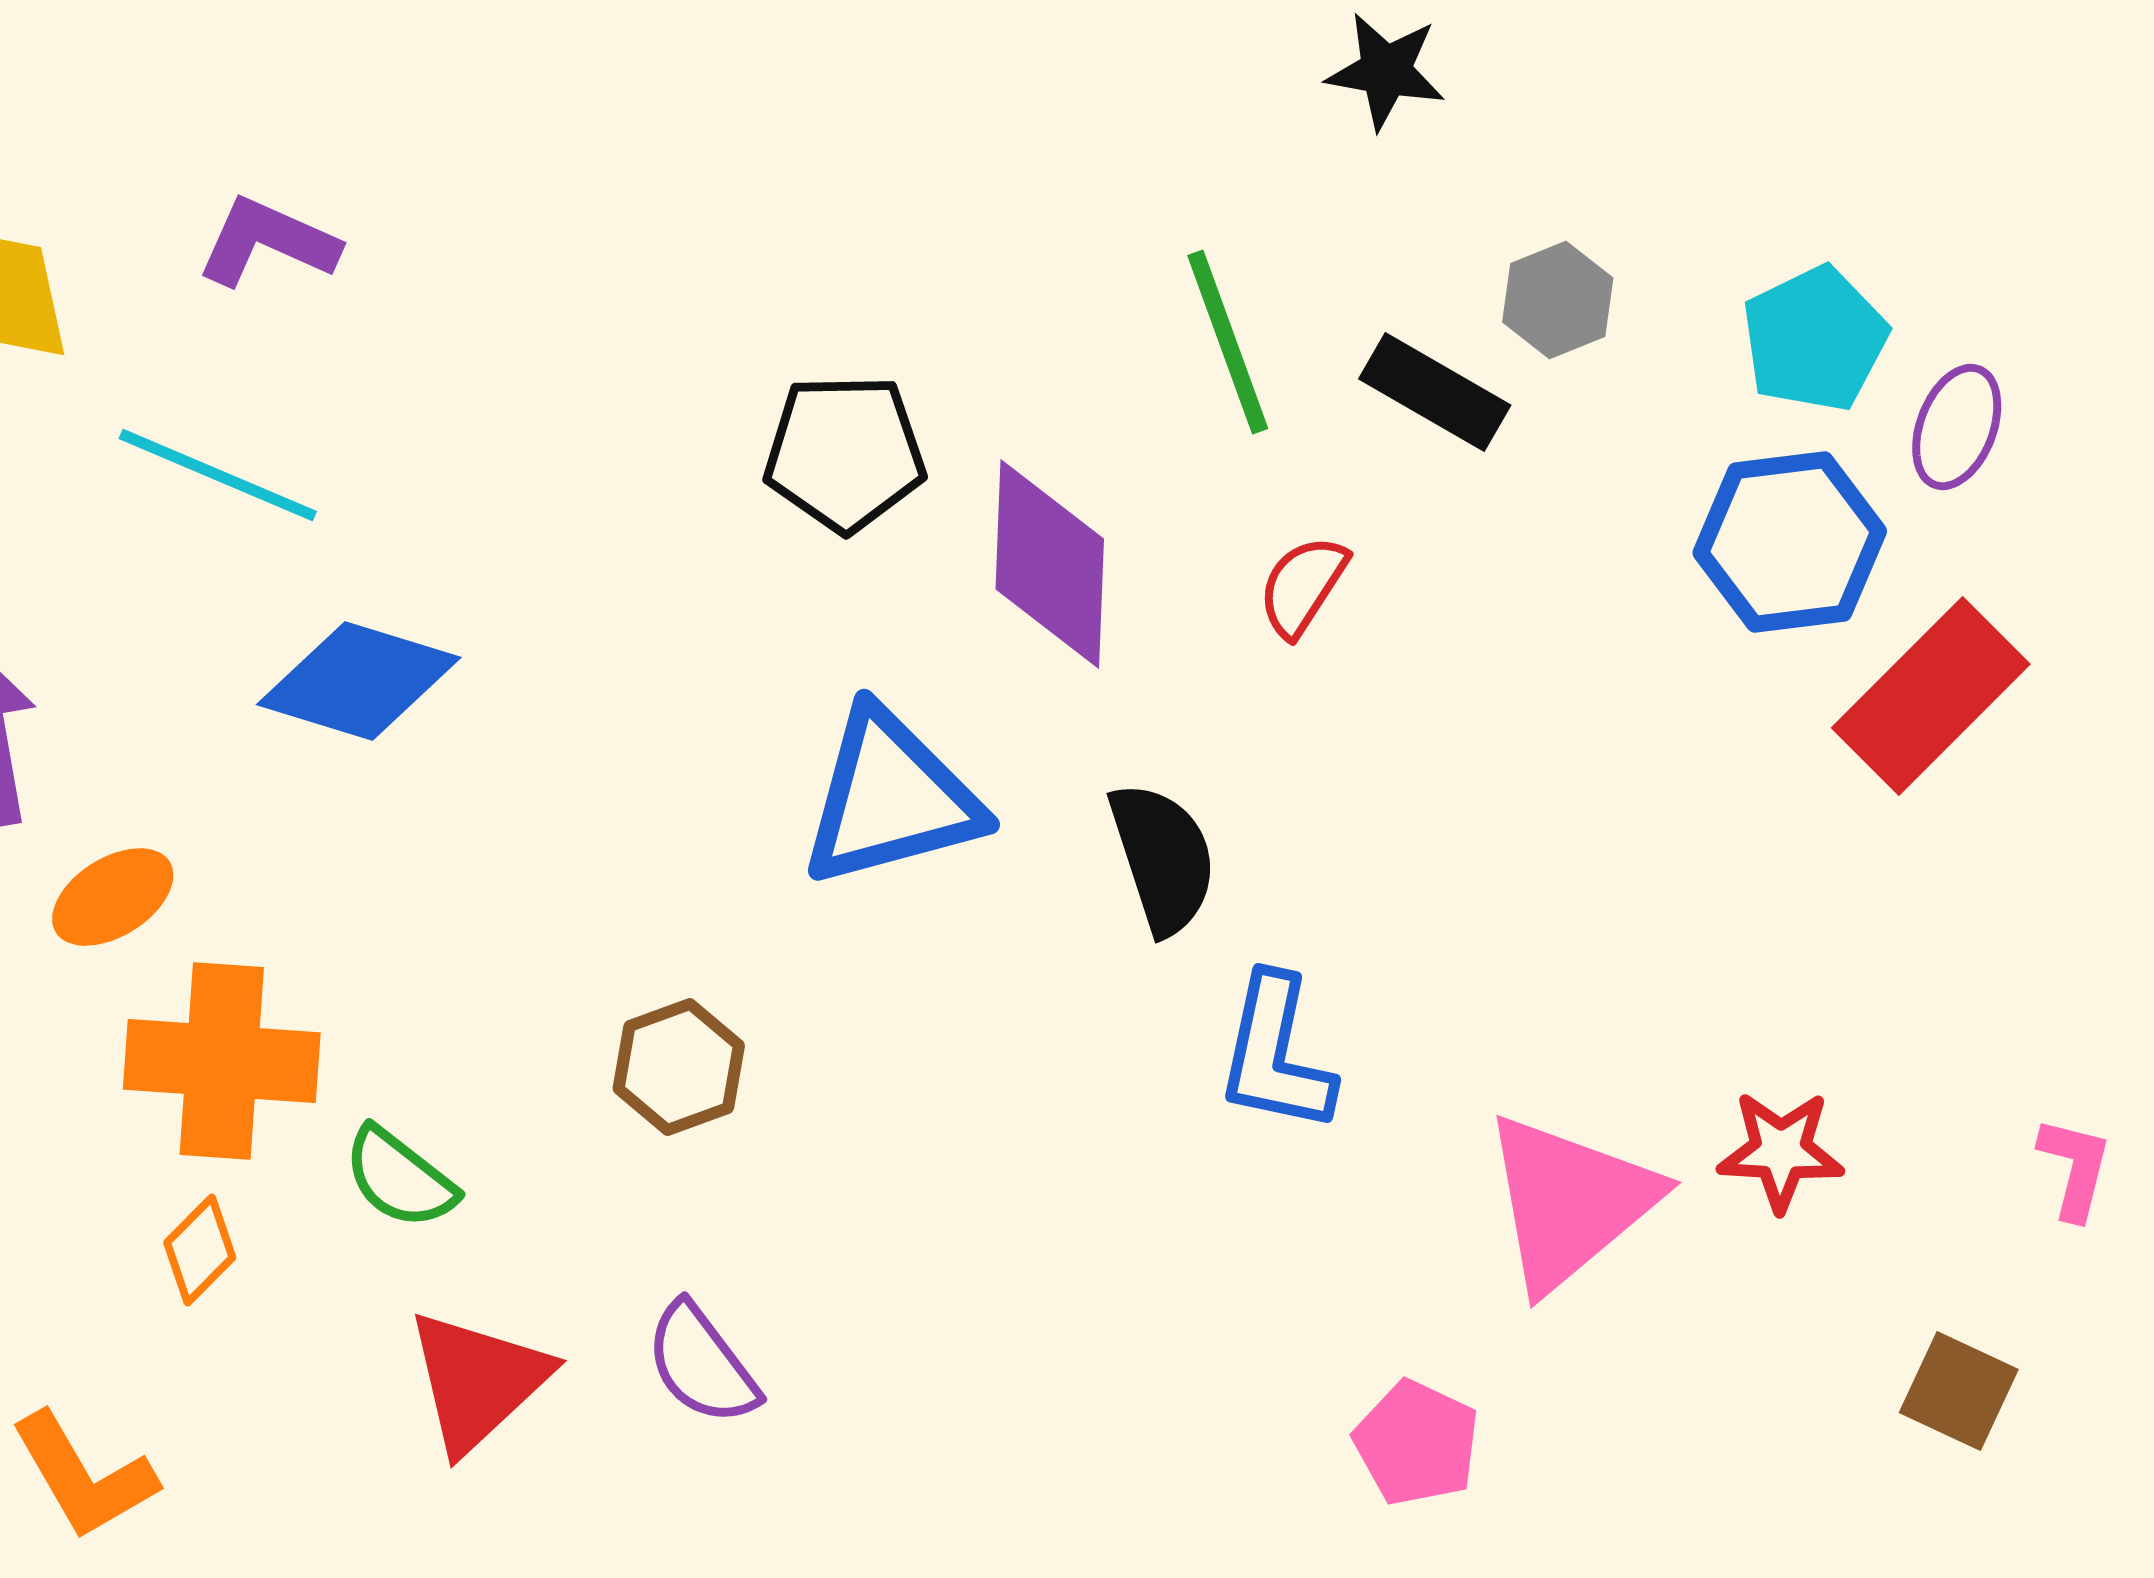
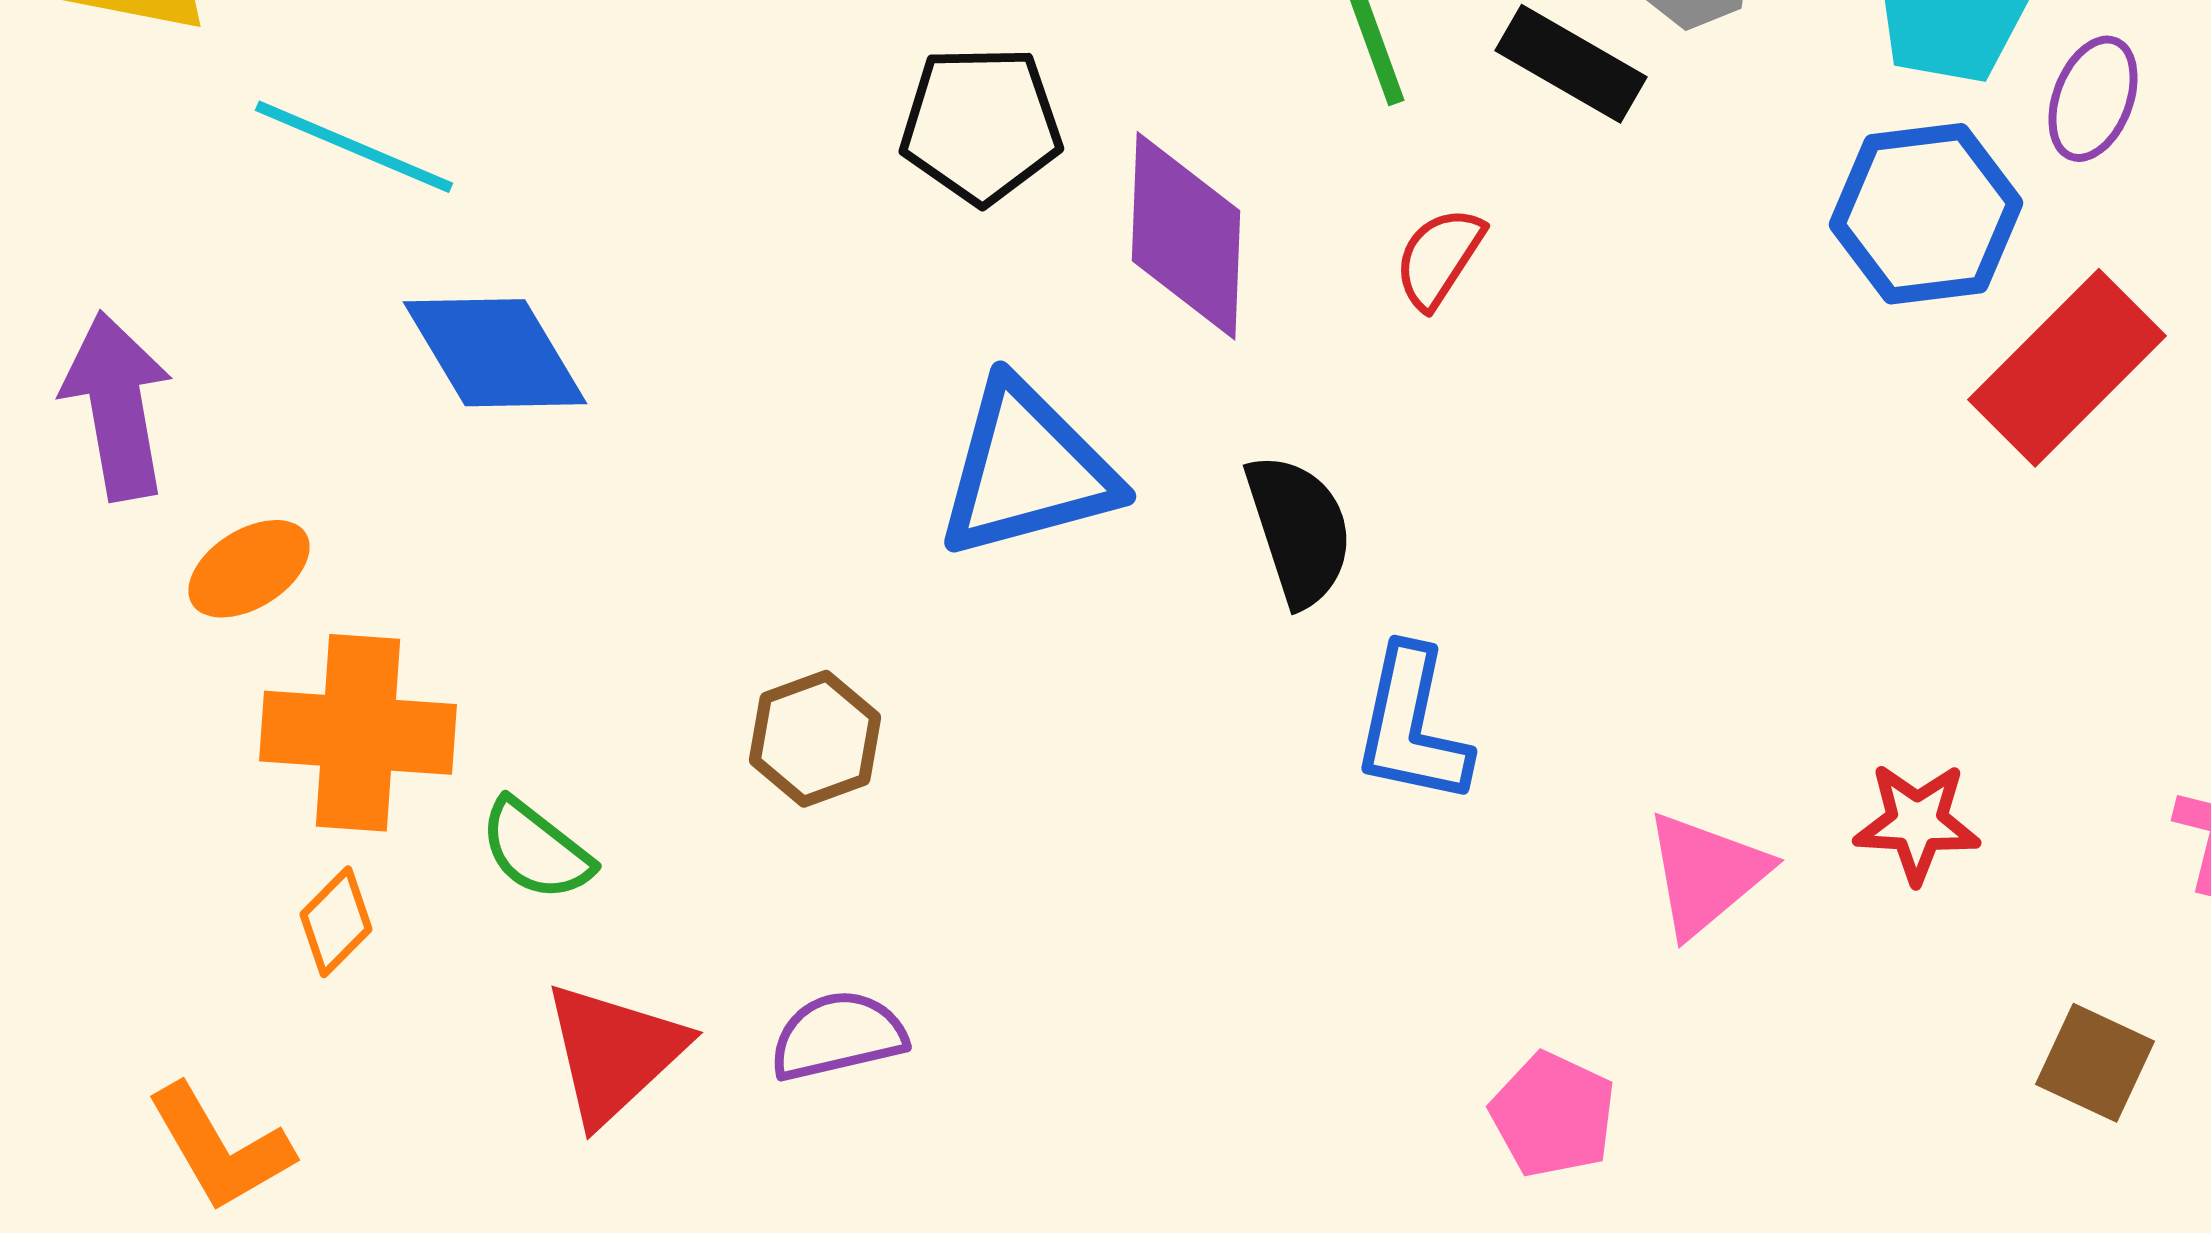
blue diamond: (359, 681) -> (495, 353), turned 42
pink triangle: (1570, 1202) -> (1706, 874), size x0.7
purple semicircle: (702, 1364) -> (838, 1036), turned 114

